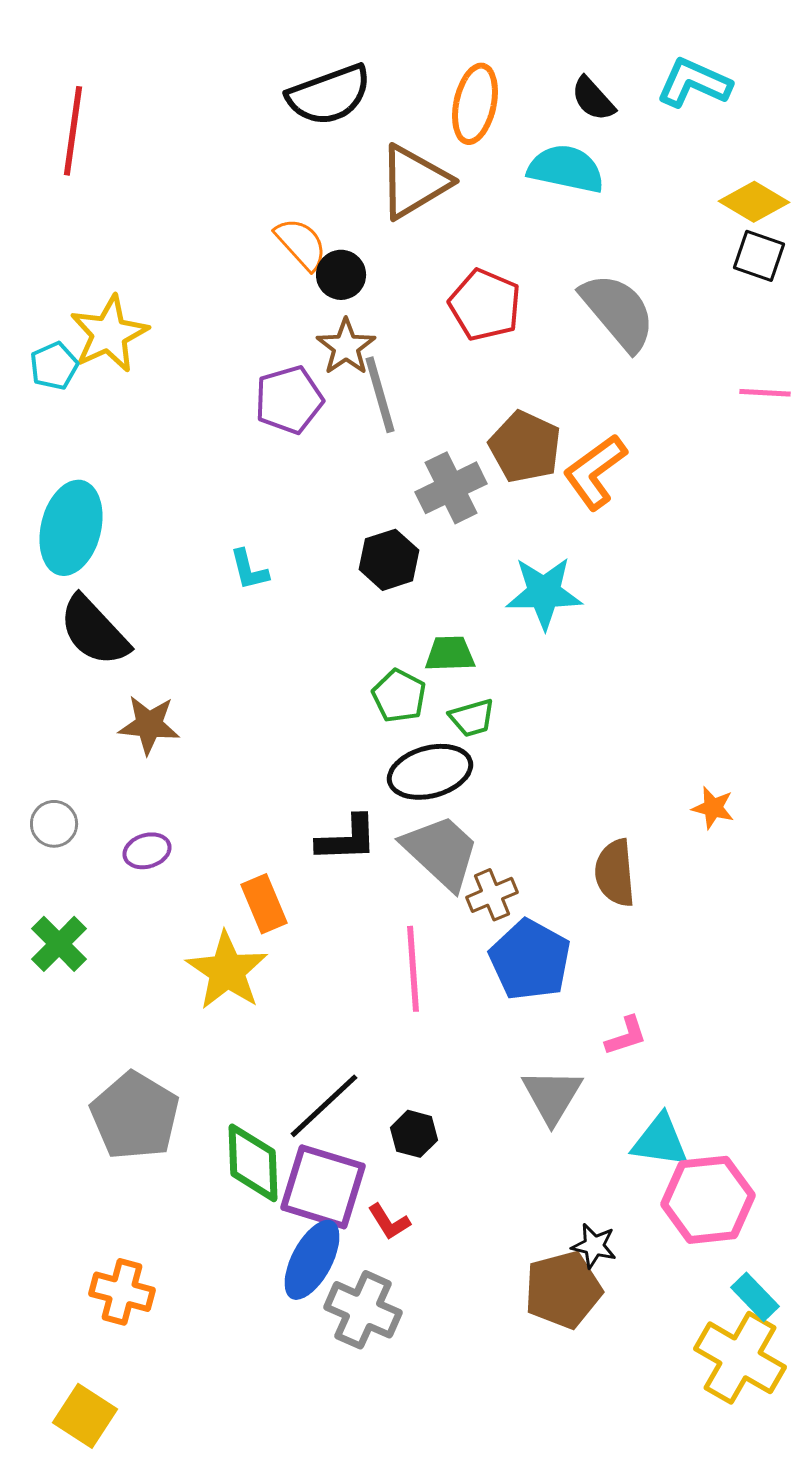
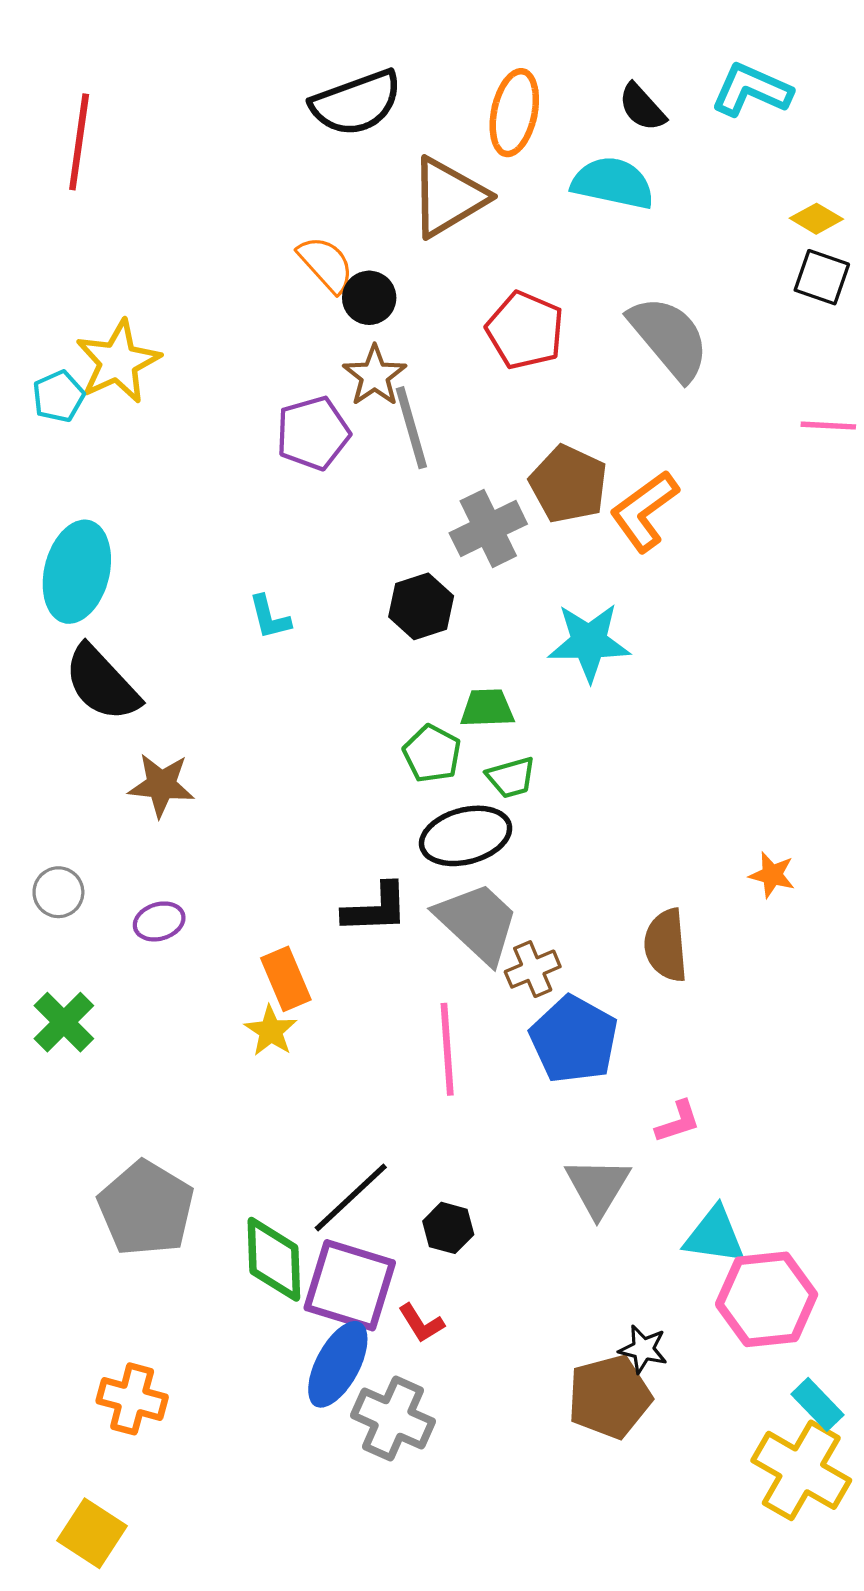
yellow diamond: (754, 202) -> (816, 219), size x0.7
yellow star: (227, 971) -> (271, 1031), moved, size x0.6

